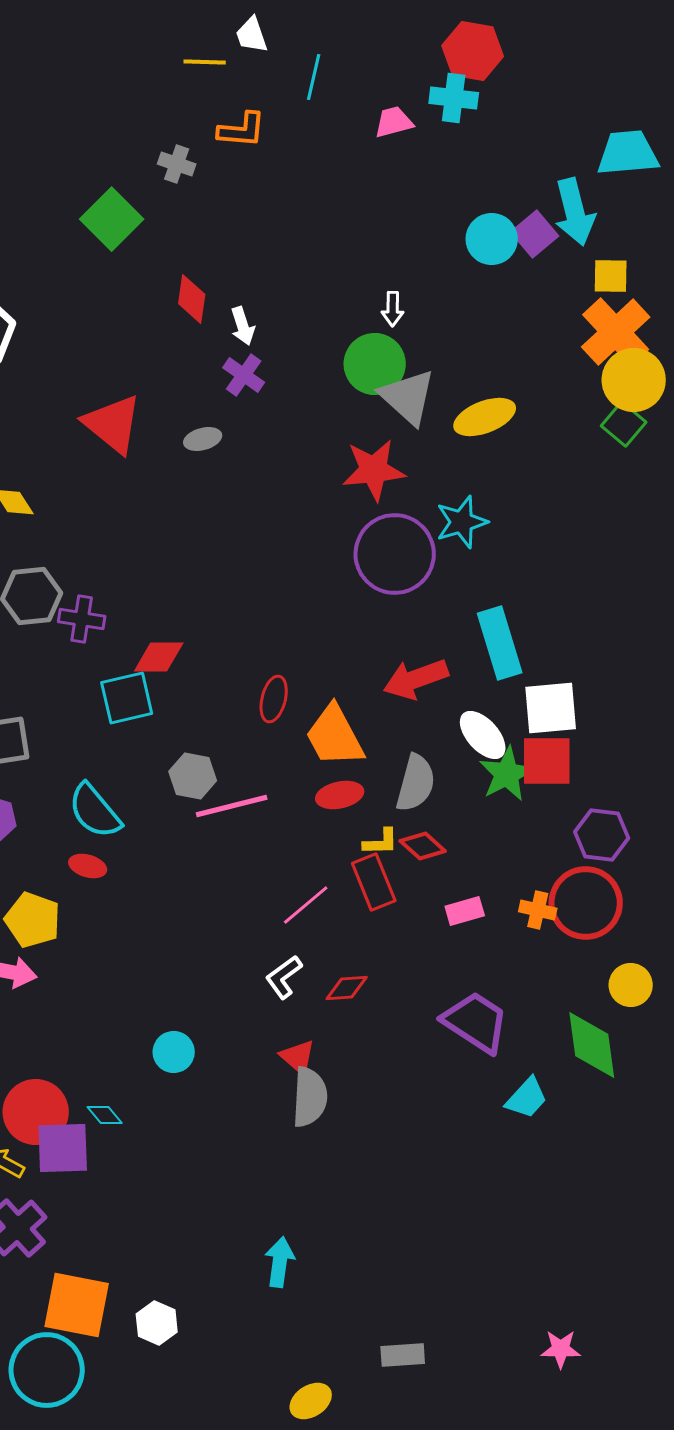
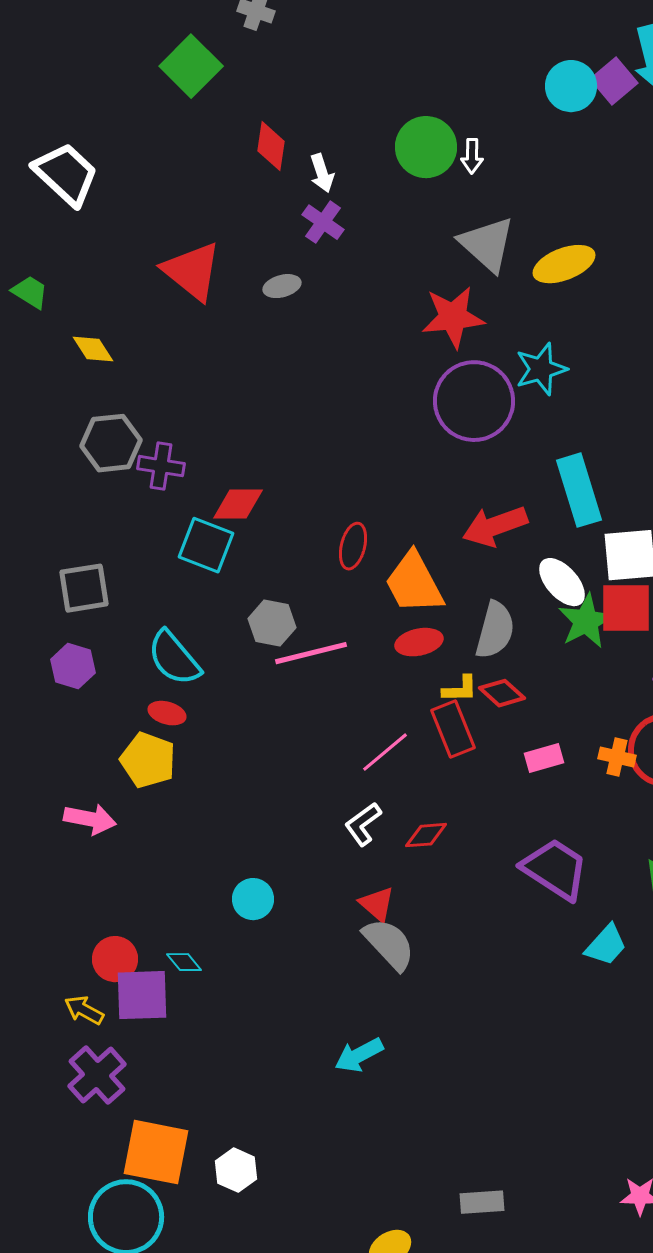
green circle: (375, 364) -> (426, 147), moved
cyan square: (127, 698) -> (206, 545), turned 34
yellow pentagon: (33, 920) -> (148, 760), moved
gray semicircle: (310, 1097) -> (389, 944), turned -46
red circle: (36, 1112) -> (115, 959), size x0.7
cyan arrow: (280, 1262) -> (359, 1055), moved, turned -126

